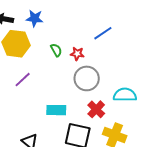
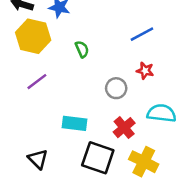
red star: (77, 54) -> (145, 71), moved
gray circle: (87, 78) -> (116, 88), size x0.7

